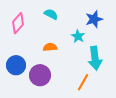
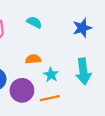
cyan star: (78, 36) -> (51, 75), moved
orange line: (83, 82) -> (50, 98), moved, turned 48

